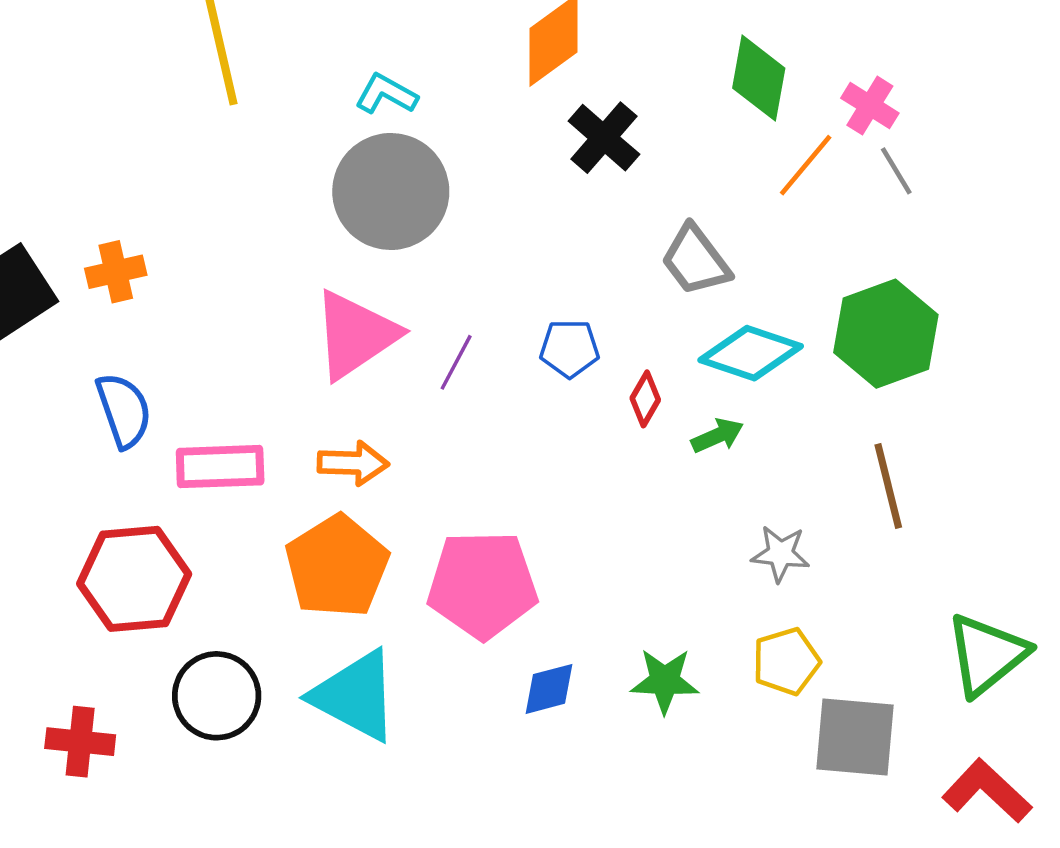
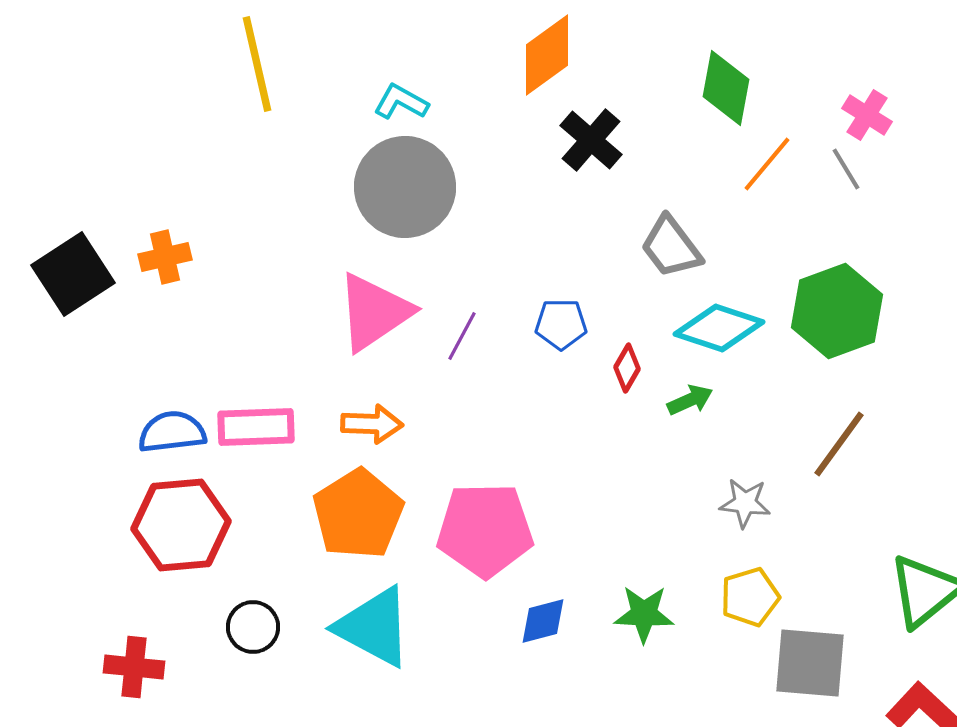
pink cross: (870, 106) -> (867, 115), moved
blue semicircle: (124, 410) -> (172, 432), moved, turned -78
brown line: (888, 486) -> (839, 444), turned 50
black circle: (217, 696) -> (253, 627), size x0.7

